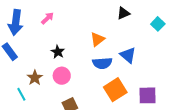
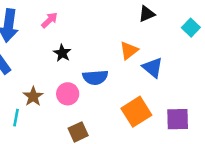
orange triangle: (97, 39) -> (129, 50), moved
black star: (58, 52) -> (62, 53), moved
blue semicircle: (102, 63) -> (95, 77), moved
cyan line: (21, 94) -> (16, 118), turned 40

